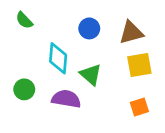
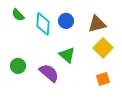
cyan diamond: (58, 58) -> (43, 24), moved
yellow square: (139, 65) -> (103, 48), turned -36
purple semicircle: (66, 99) -> (49, 73), turned 30

